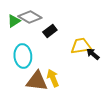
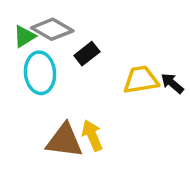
black arrow: (93, 54) -> (172, 83), moved
cyan ellipse: (23, 56) -> (40, 73), moved

